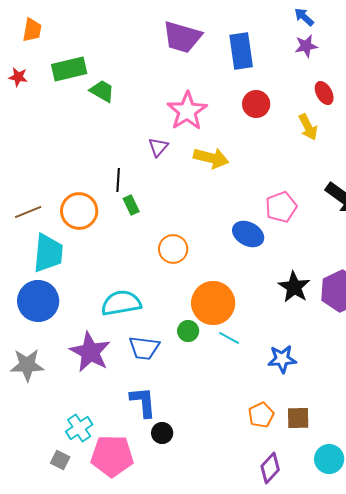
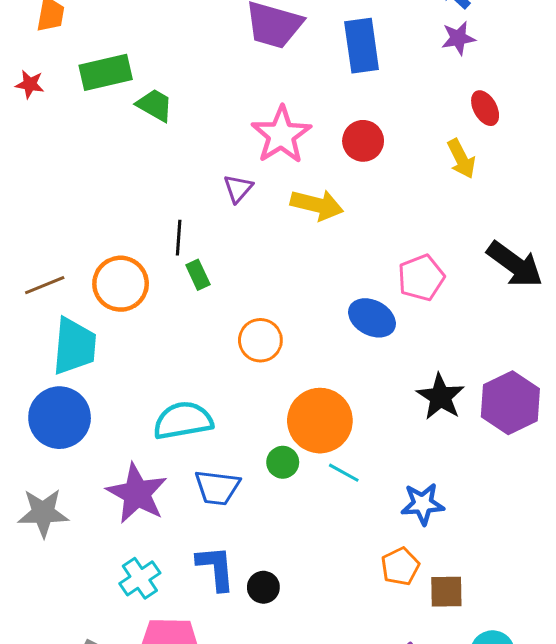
red circle: (256, 104) -> (363, 141), moved
orange pentagon: (261, 415) -> (400, 566), moved
cyan cross: (79, 428) -> (140, 578), moved
black circle: (162, 433) -> (263, 587), moved

